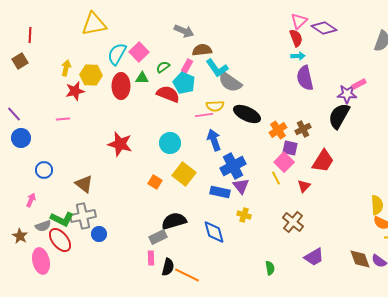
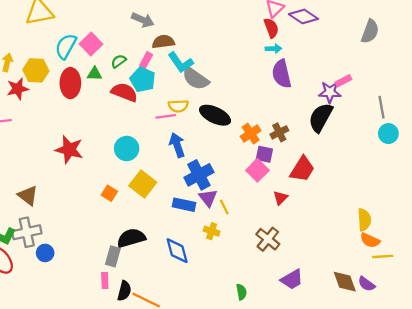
yellow line: (276, 178) -> (224, 207), moved
gray rectangle: (158, 237) -> (113, 256), turned -48

